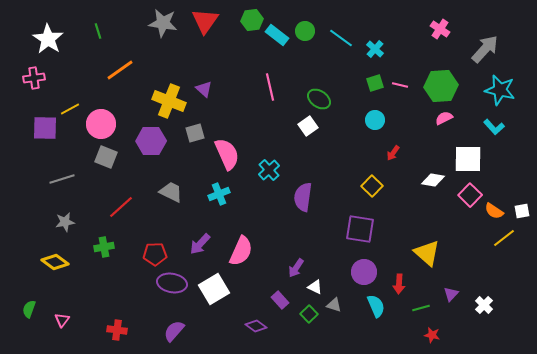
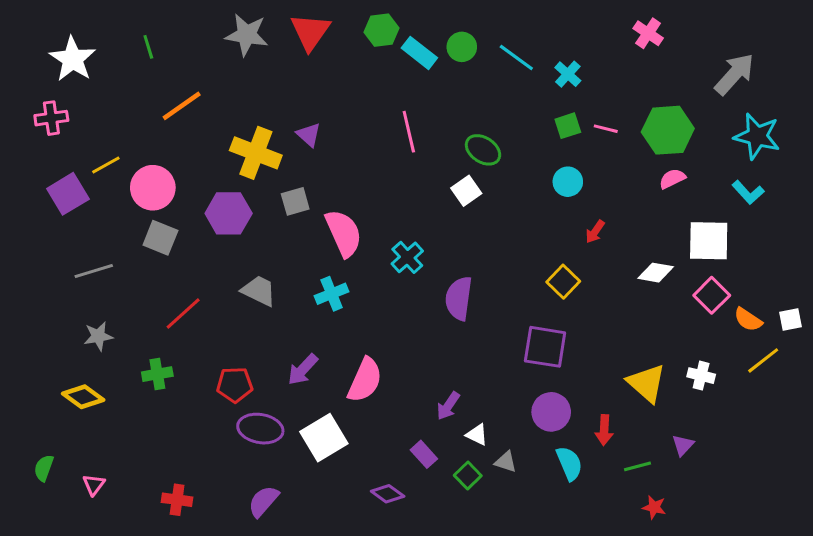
pink cross: (440, 29) -> (648, 33), moved
purple square: (45, 128) -> (68, 194), turned -32
white cross: (484, 305) -> (701, 376), moved, turned -30

